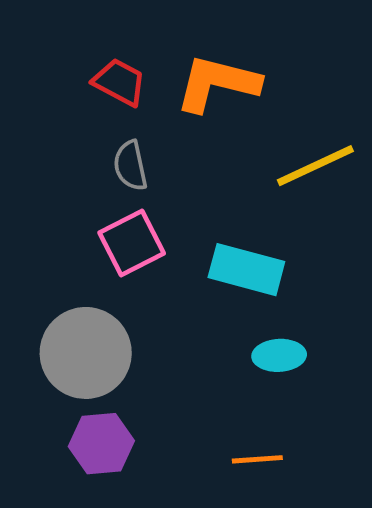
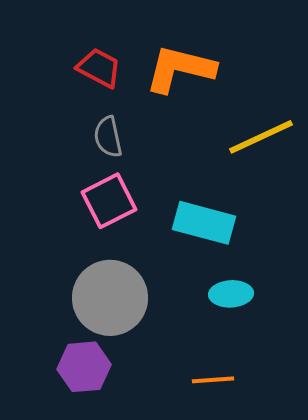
gray circle: (86, 353) -> (110, 298), moved

